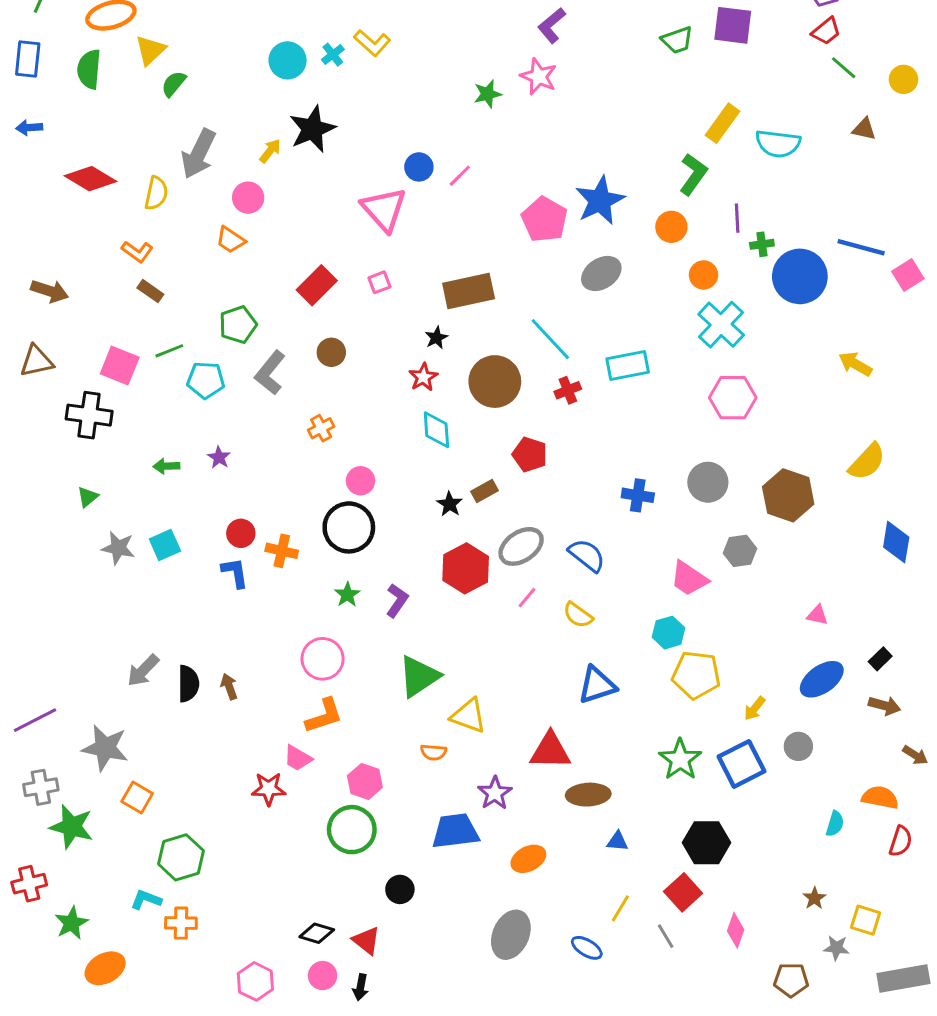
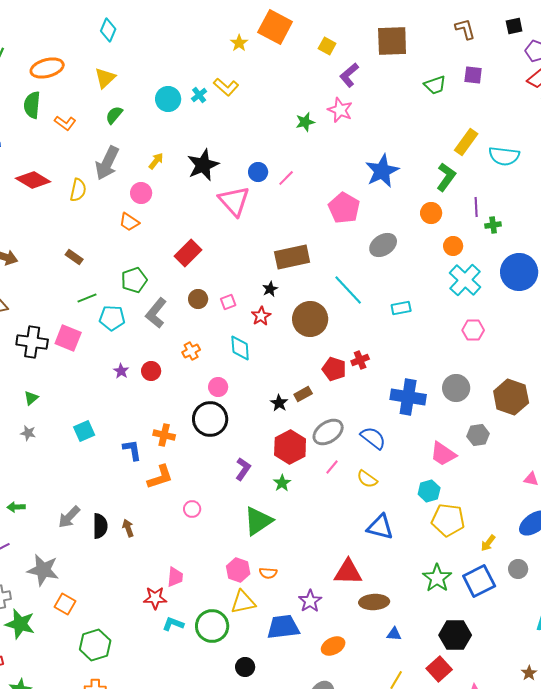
purple square: (733, 25) -> (473, 75), size x0.7
yellow triangle: (150, 50) -> (105, 78), moved
green semicircle: (174, 84) -> (114, 115), moved
black star: (312, 129) -> (203, 165), moved
blue star: (600, 201) -> (382, 171), moved
orange L-shape: (137, 252) -> (65, 123), moved
blue circle: (800, 276) -> (519, 272), moved
pink square: (379, 282) -> (228, 302), moved
pink square: (120, 365) -> (68, 338), moved
cyan rectangle: (628, 365) -> (401, 308), size x0.7
red cross: (568, 390) -> (360, 360), moved
pink hexagon: (733, 398) -> (473, 330), size x0.7
cyan diamond: (436, 430) -> (240, 348), moved
green arrow: (166, 466) -> (16, 507), moved
blue cross: (638, 495) -> (408, 397), size x1.6
red circle: (241, 533) -> (151, 371), moved
gray star: (118, 548) -> (28, 433), moved, size x0.7
green star: (347, 595) -> (282, 483), moved
pink circle: (323, 659) -> (192, 509), size x0.6
blue triangle: (597, 685) -> (380, 527), turned 32
orange L-shape: (324, 716) -> (160, 477), moved
yellow triangle: (469, 716) -> (243, 602), moved, turned -32
pink trapezoid: (298, 758) -> (175, 577), turned -115
pink hexagon: (365, 781) -> (238, 570), moved
cyan L-shape: (146, 900) -> (173, 624), moved

